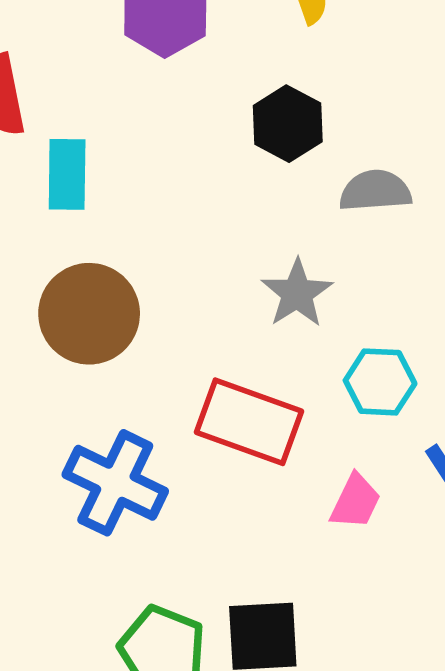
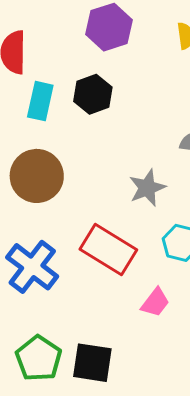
black hexagon: (288, 124) -> (93, 94), moved

